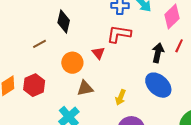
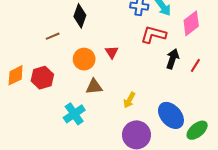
red L-shape: (119, 34) -> (153, 35), moved
red line: (179, 46) -> (195, 65), moved
blue ellipse: (158, 85) -> (171, 115), moved

